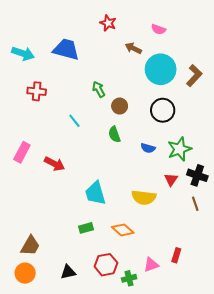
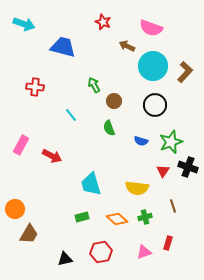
pink semicircle: (158, 29) -> (151, 28), size x1.6
cyan arrow: (23, 54) -> (24, 24), moved
brown line: (195, 204) -> (173, 206), moved
orange circle: (25, 273) -> (15, 209), moved
green cross: (129, 278) -> (145, 217), moved

